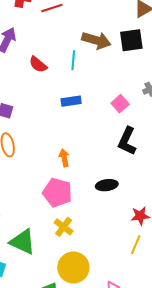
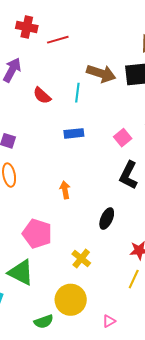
black ellipse: (107, 185) -> (107, 219), turned -60
pink pentagon: (57, 193) -> (37, 234), moved
yellow cross: (64, 227) -> (81, 258), moved

